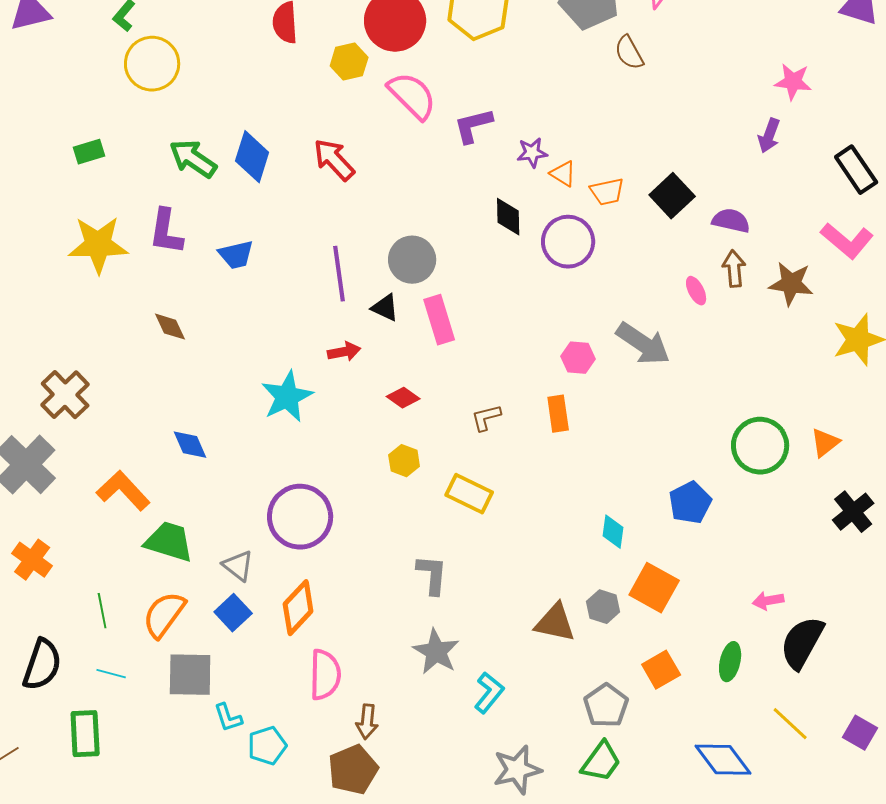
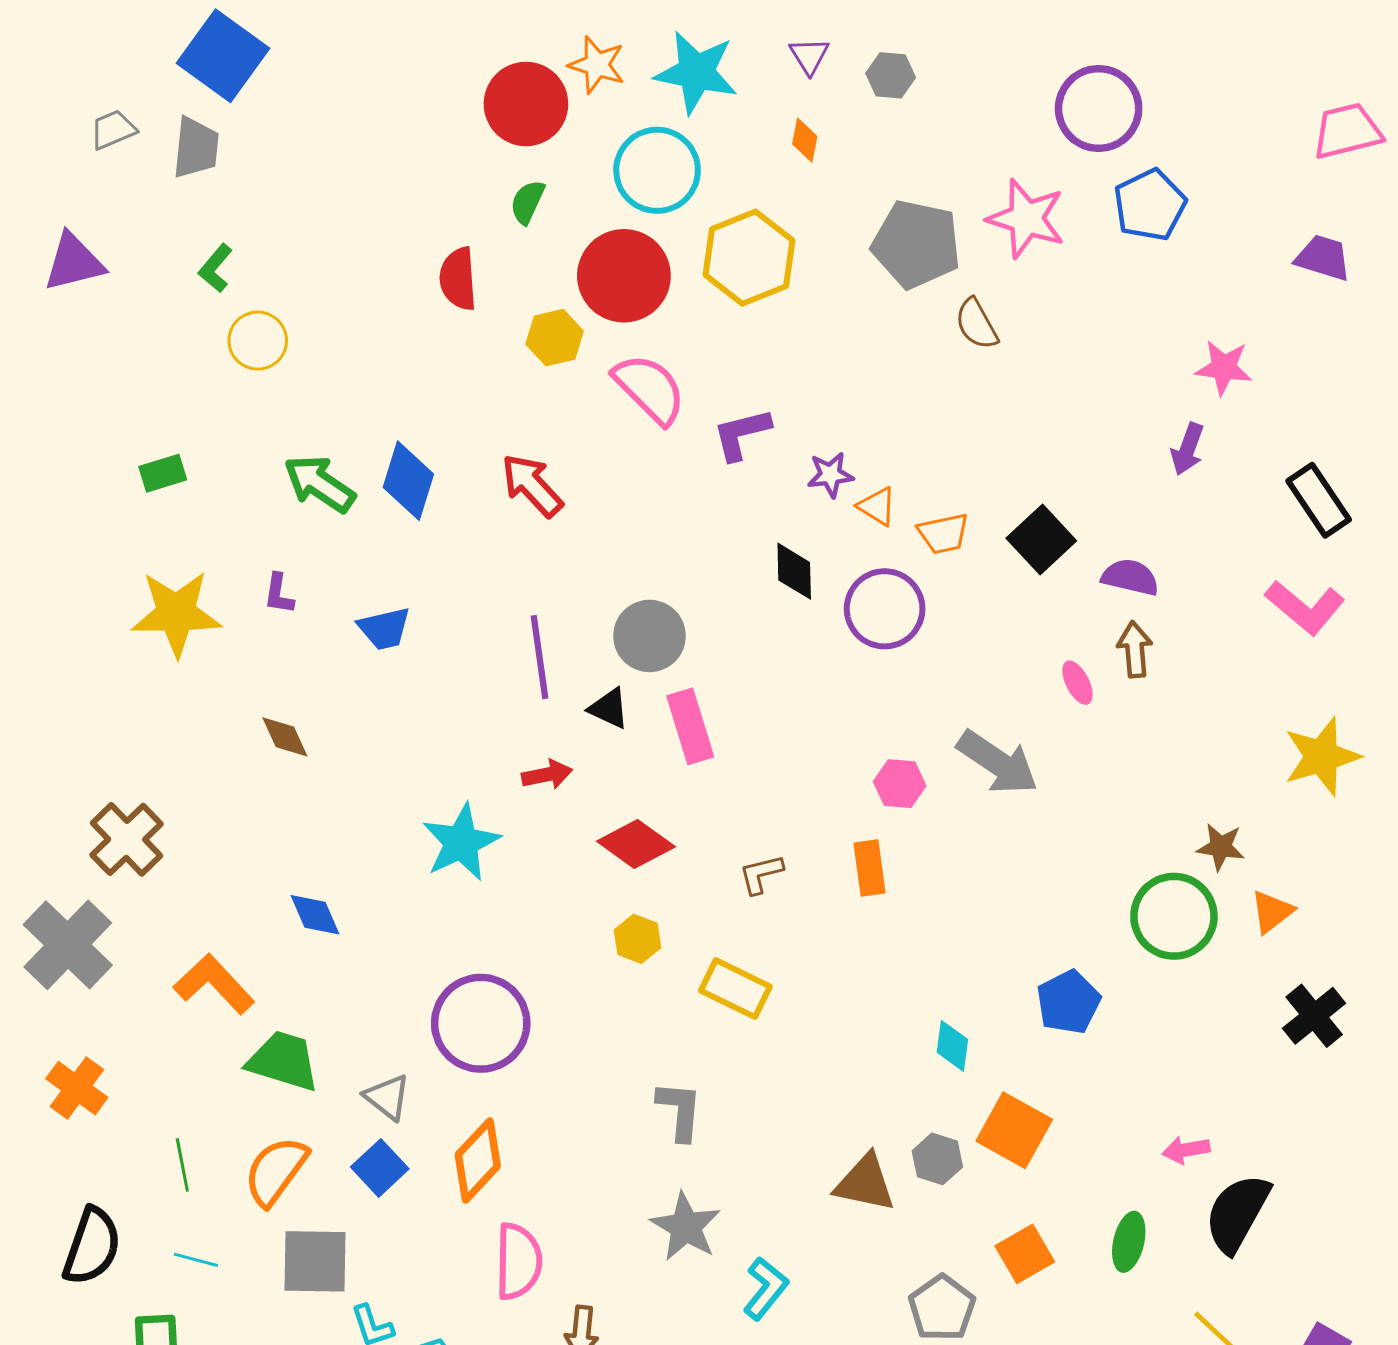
yellow circle: (152, 64) -> (258, 341), size x0.7
purple L-shape: (166, 232) -> (279, 594), size x0.6
brown star: (791, 284) -> (1221, 847), moved, size x0.7
red diamond: (403, 398) -> (636, 844), size x1.5

